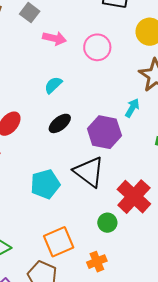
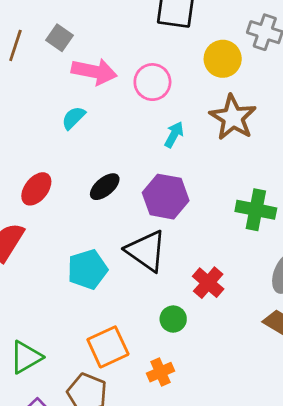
pink arrow: (55, 38) -> (94, 72), size x1.4
cyan semicircle: (53, 85) -> (73, 118), moved
cyan arrow: (132, 108) -> (174, 135), moved
red cross: (134, 197) -> (208, 283), size x0.7

